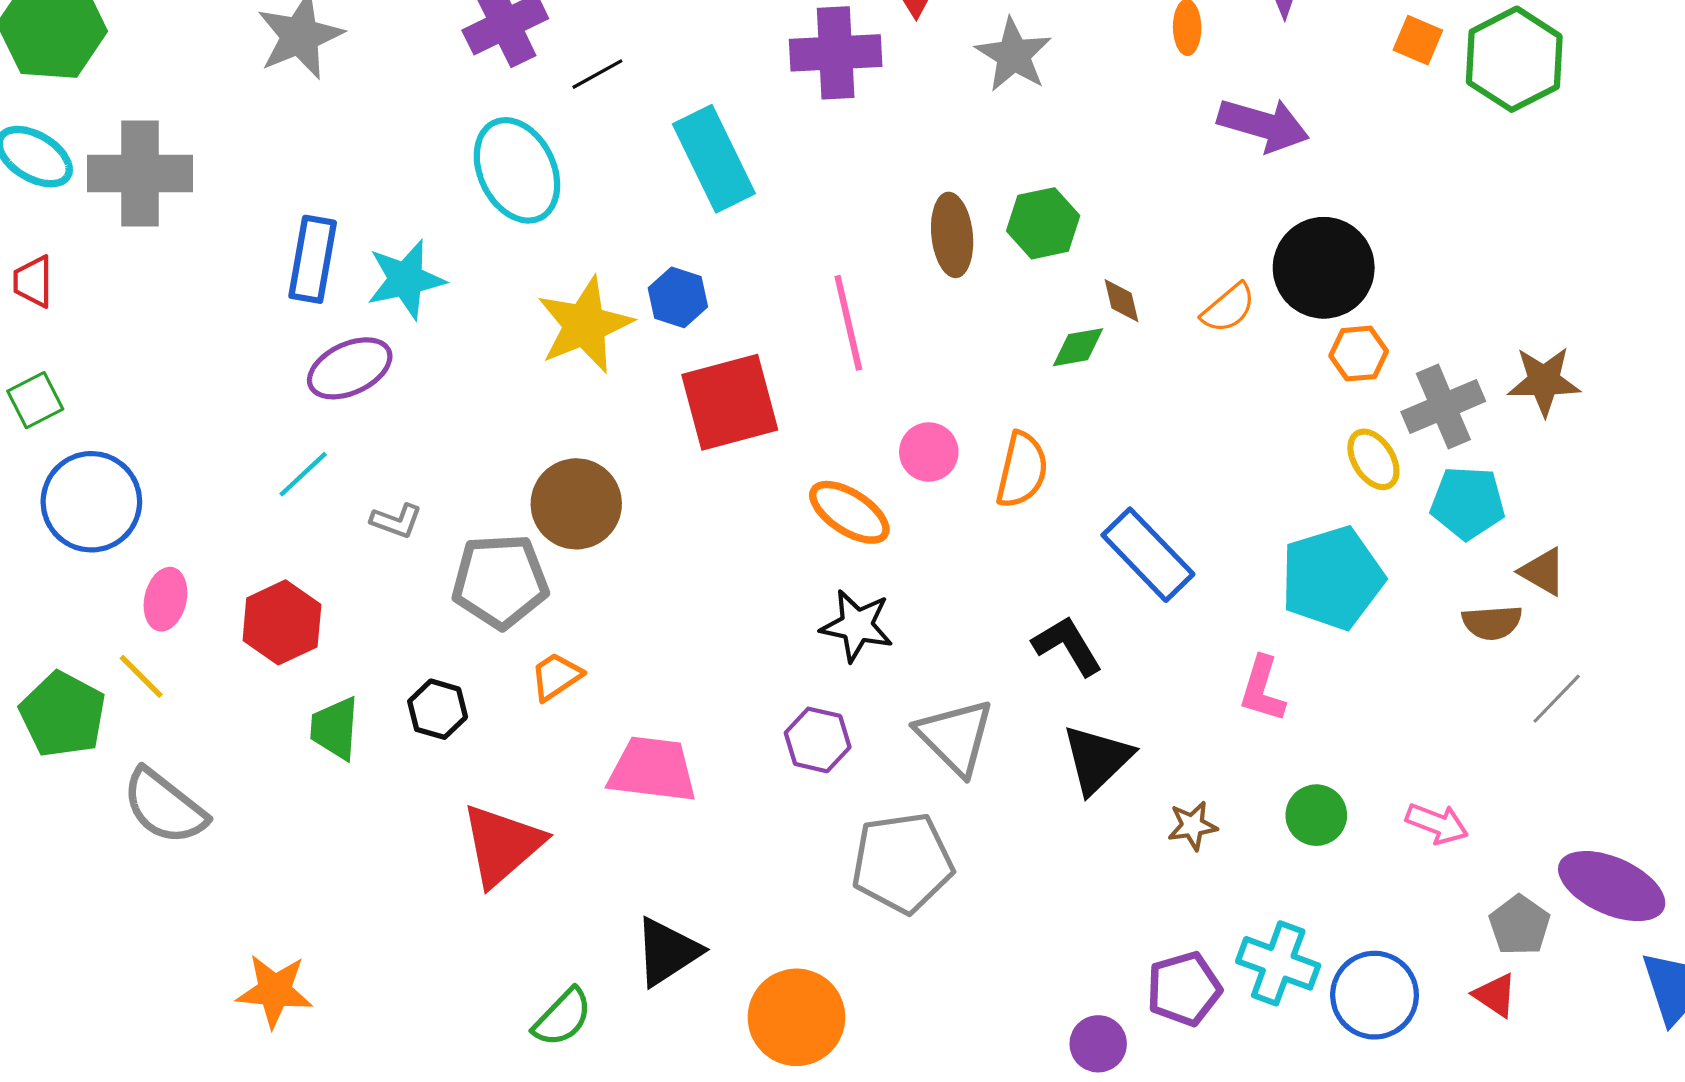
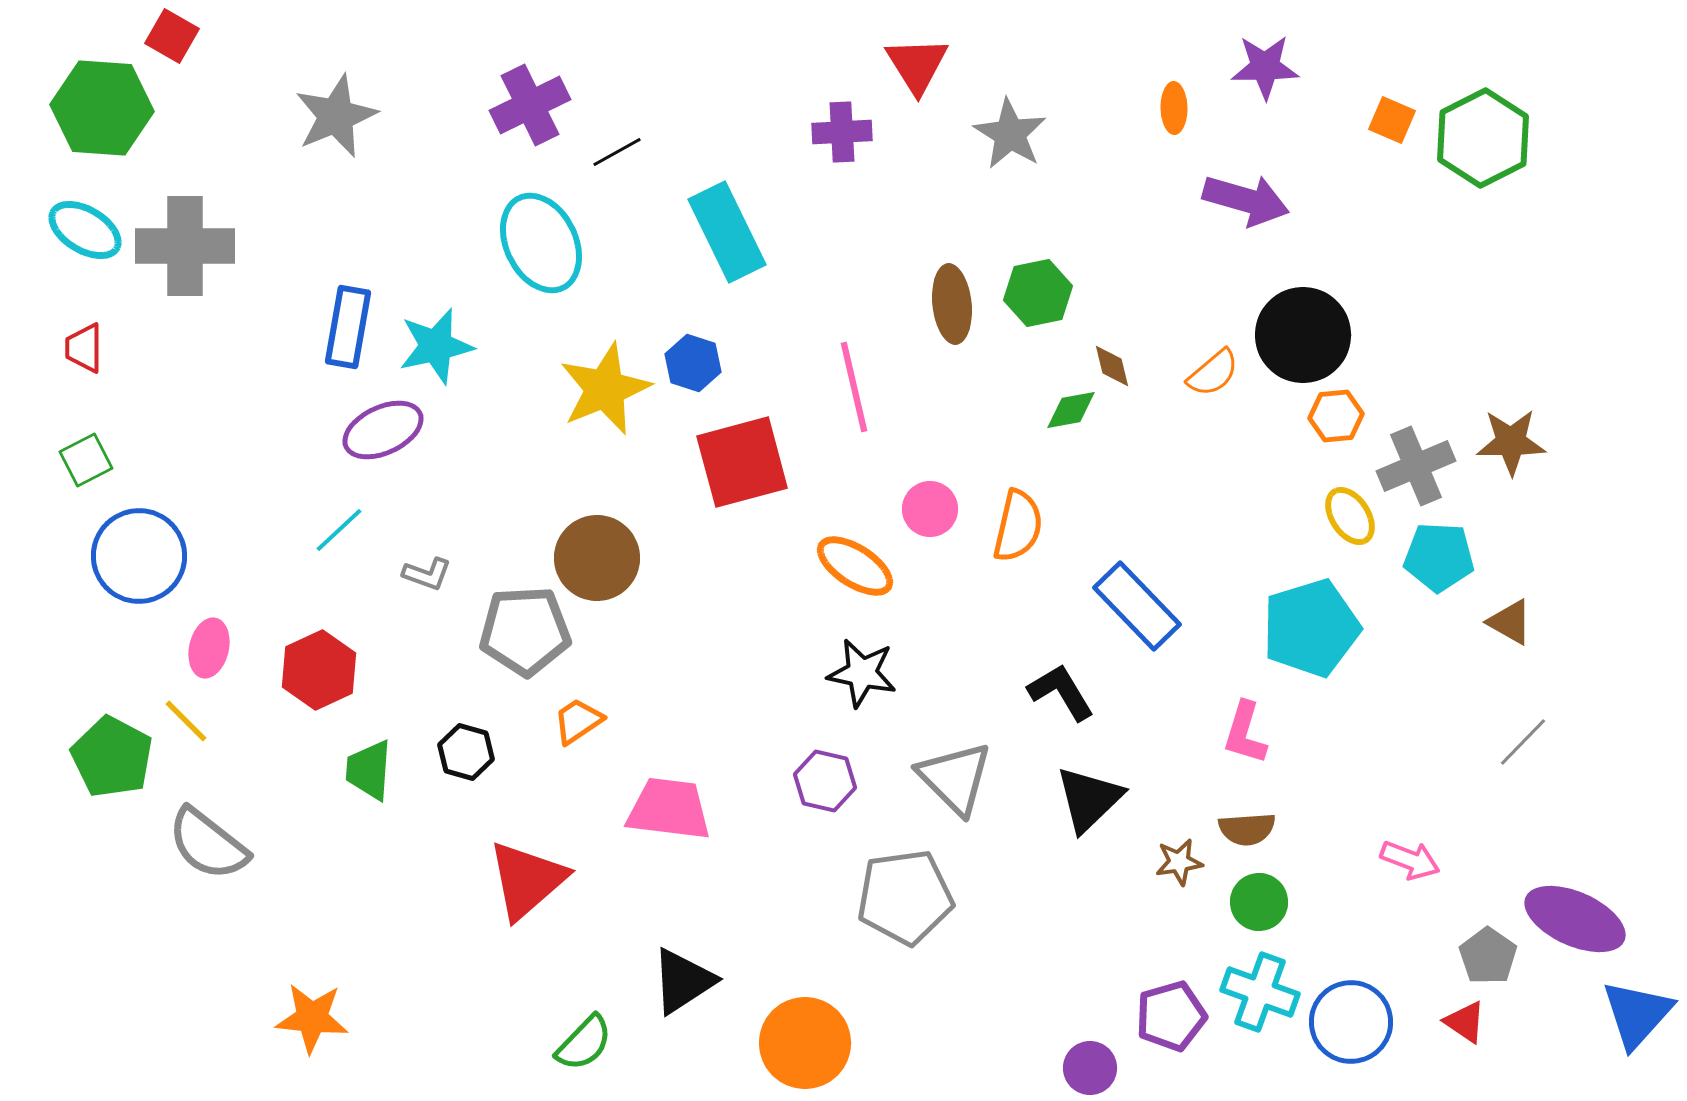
purple cross: (836, 53) -> (842, 132), size x0.7
brown semicircle: (1492, 622) -> (1247, 829), moved
green circle: (1316, 815) -> (1259, 902), moved

